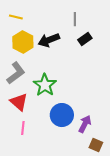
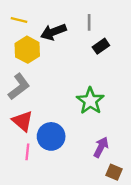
black arrow: (49, 40) -> (53, 32), moved
green star: (45, 85) -> (90, 101), moved
blue circle: (62, 115) -> (51, 136), moved

